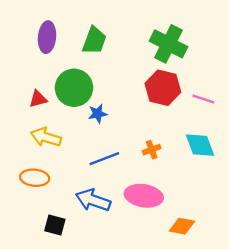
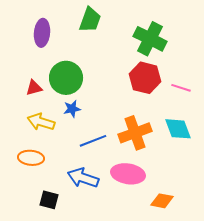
green trapezoid: (94, 40) -> (90, 20), moved
blue star: (98, 114) -> (72, 109), moved
orange cross: (152, 150) -> (135, 133), size x2.0

